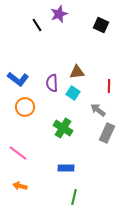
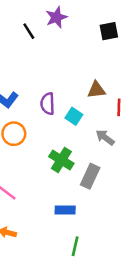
black square: (101, 25) -> (109, 31), turned -35
brown triangle: (77, 72) -> (96, 90), moved
gray rectangle: (107, 133) -> (90, 176), moved

